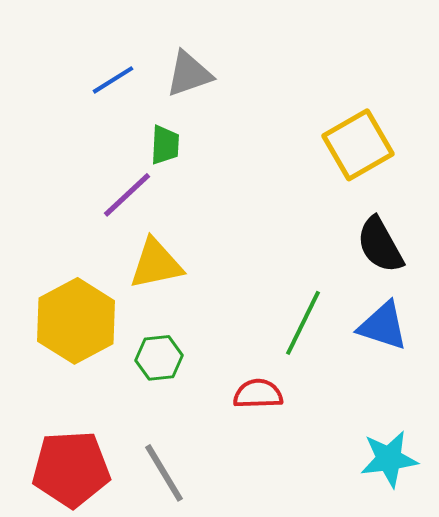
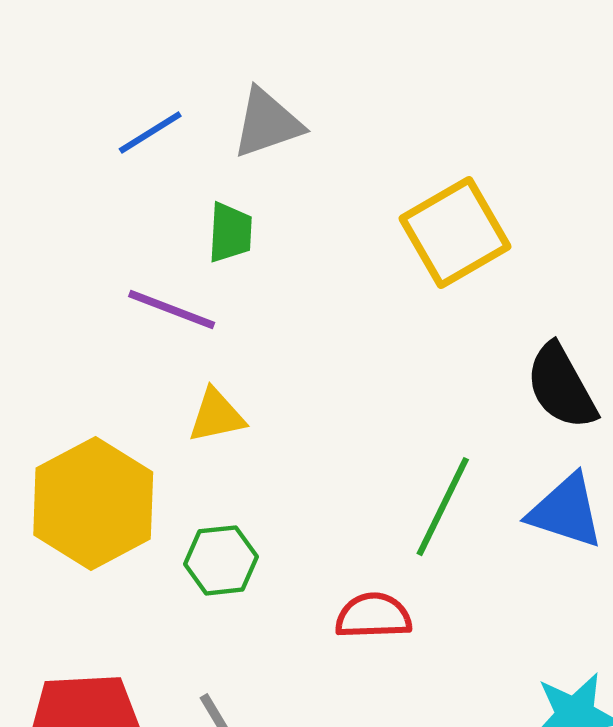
yellow square: (358, 145) -> (455, 233), moved
purple line: (127, 195) -> (172, 309), turned 64
yellow triangle: (156, 264) -> (216, 416), size x0.7

